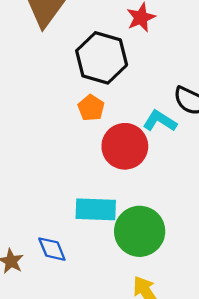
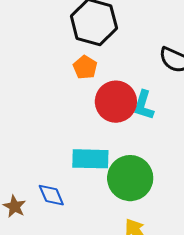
cyan L-shape: (160, 121) -> (144, 105), moved, turned -104

